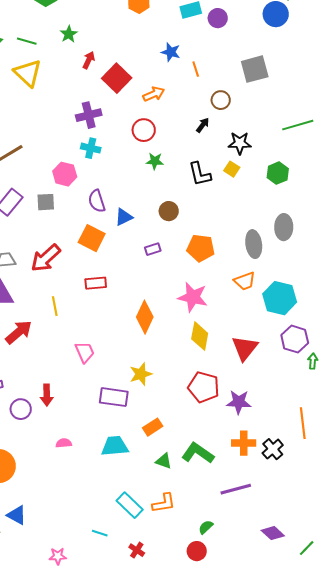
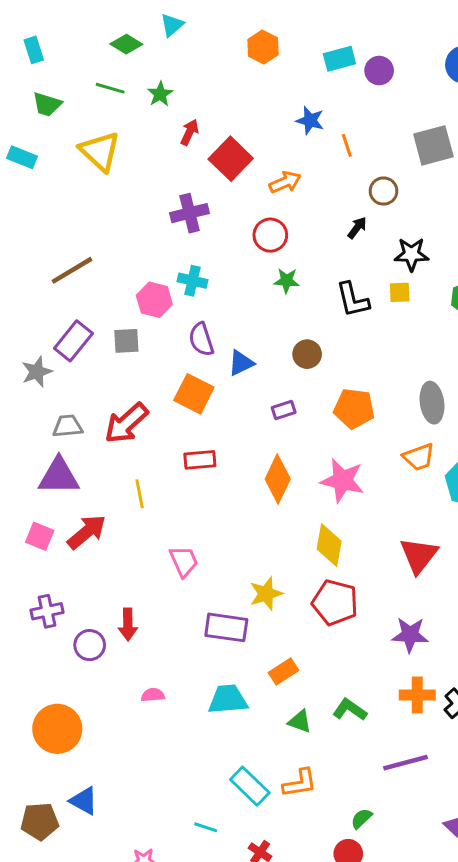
green line: (27, 41) -> (110, 88), moved
cyan cross: (91, 148) -> (192, 281), moved
yellow square: (232, 169) -> (400, 292), turned -35
orange diamond: (145, 317) -> (278, 479), moved
yellow diamond: (200, 336) -> (329, 545), moved
red pentagon: (204, 387) -> (335, 602), moved
green L-shape: (198, 453) -> (350, 710), size x0.7

